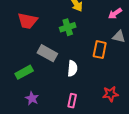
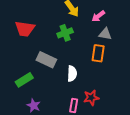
pink arrow: (115, 13) -> (98, 16), moved
gray triangle: (119, 37) -> (105, 34), moved
red star: (110, 94) -> (91, 98), moved

